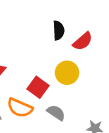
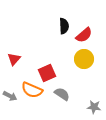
yellow circle: (67, 73) -> (84, 59), moved
red square: (38, 87) -> (47, 73), turned 30

